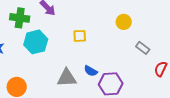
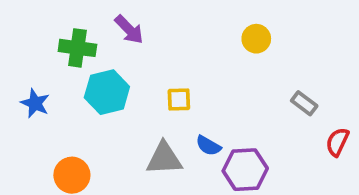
yellow circle: (124, 22) -> (256, 39), moved
yellow square: (80, 36) -> (179, 100), moved

